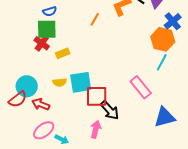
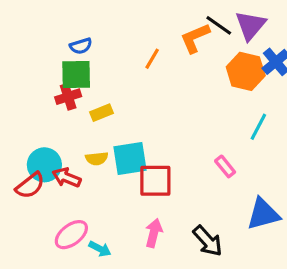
orange hexagon: (163, 39) -> (246, 71), moved
red cross: (42, 43) -> (68, 97), turned 35
pink rectangle: (141, 87) -> (225, 166), size x0.6
red arrow: (41, 104) -> (67, 178), moved
black arrow: (110, 110) -> (208, 241), moved

